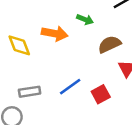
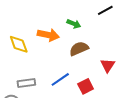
brown semicircle: (109, 44) -> (79, 49), moved

